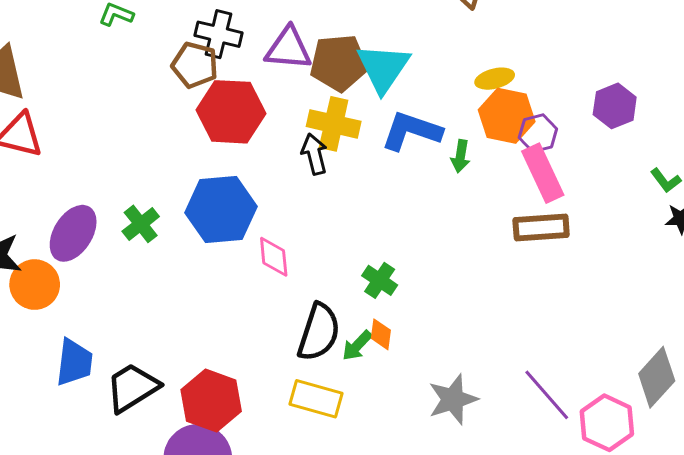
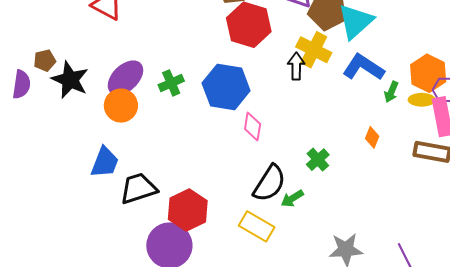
yellow ellipse: (495, 79) -> (422, 100), moved
orange circle: (35, 285) -> (121, 106), moved
orange diamond: (381, 334) -> (372, 137), moved

